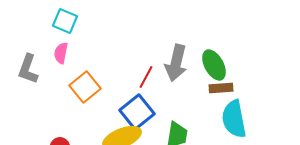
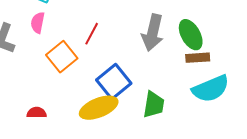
red line: (146, 77) -> (92, 34), moved
cyan semicircle: (234, 119) -> (211, 89), turned -102

